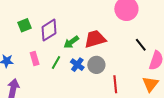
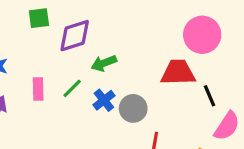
red trapezoid: (95, 39) -> (178, 73), moved
pink rectangle: (35, 58) -> (38, 89), moved

